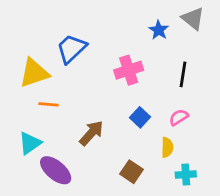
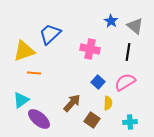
gray triangle: (193, 19) -> (135, 26), moved
pink cross: (129, 70) -> (90, 49), turned 30
pink semicircle: (179, 117) -> (125, 82), size x1.5
brown arrow: (91, 133) -> (72, 103), moved
yellow semicircle: (167, 147) -> (108, 103), moved

